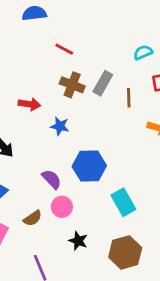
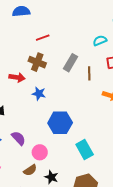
red line: (64, 49) -> (43, 38), turned -48
brown cross: (72, 85) -> (37, 62), moved
purple semicircle: (52, 179) -> (18, 138), moved
brown semicircle: (33, 218) -> (30, 170), moved

